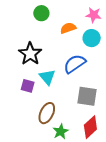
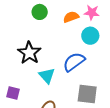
orange semicircle: (68, 28) -> (71, 17), moved
purple square: (28, 86) -> (13, 93), moved

